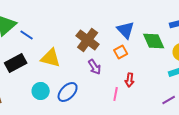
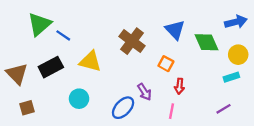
orange square: (121, 52) -> (166, 64), moved, turned -32
purple arrow: (95, 67) -> (144, 92), moved
blue ellipse: (68, 92) -> (123, 108), moved
pink line: (116, 94) -> (172, 111), moved

